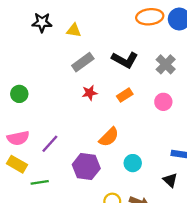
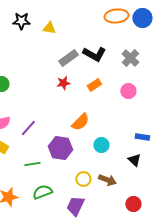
gray rectangle: (83, 62) -> (68, 58), moved
green line: (40, 182) -> (32, 164), moved

